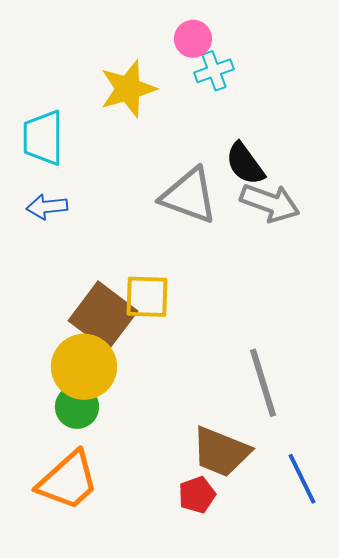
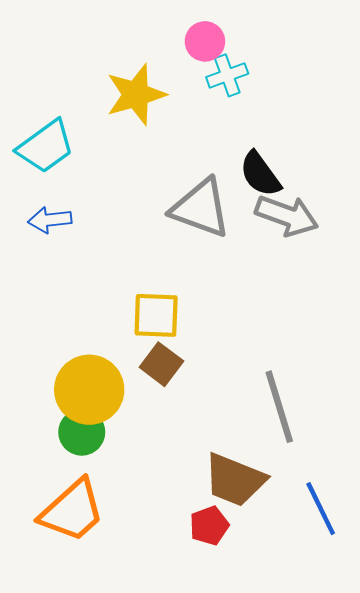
cyan trapezoid: (43, 138) -> (46, 147), turned -126
brown square: (103, 316) -> (161, 364), moved, size x0.6

